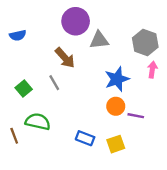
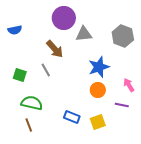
pink arrow: (152, 70) -> (129, 85), moved, turned -40
green square: (24, 89) -> (20, 75), turned -32
purple line: (136, 116) -> (122, 105), moved
brown line: (14, 136) -> (29, 125), moved

